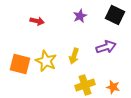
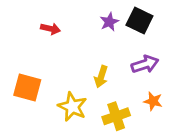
black square: (115, 15) -> (139, 21), moved
yellow star: (46, 61) -> (72, 107), moved
orange star: (113, 87) -> (153, 101), moved

